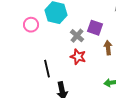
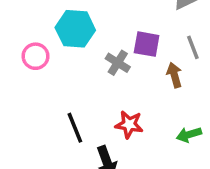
red star: (78, 57) -> (129, 124), moved

